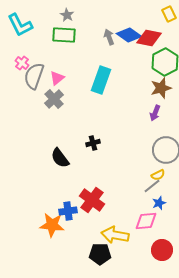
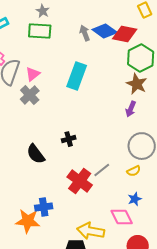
brown star: (161, 88) -> (137, 84), turned -30
gray line: (152, 186) -> (102, 170), moved
red cross: (92, 200) -> (80, 181), moved
pink diamond: (146, 221) -> (122, 217), turned 70

